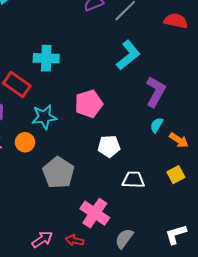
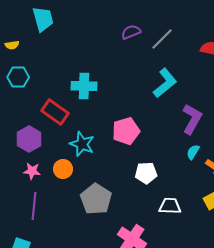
cyan star: (44, 117) -> (82, 144), turned 30

